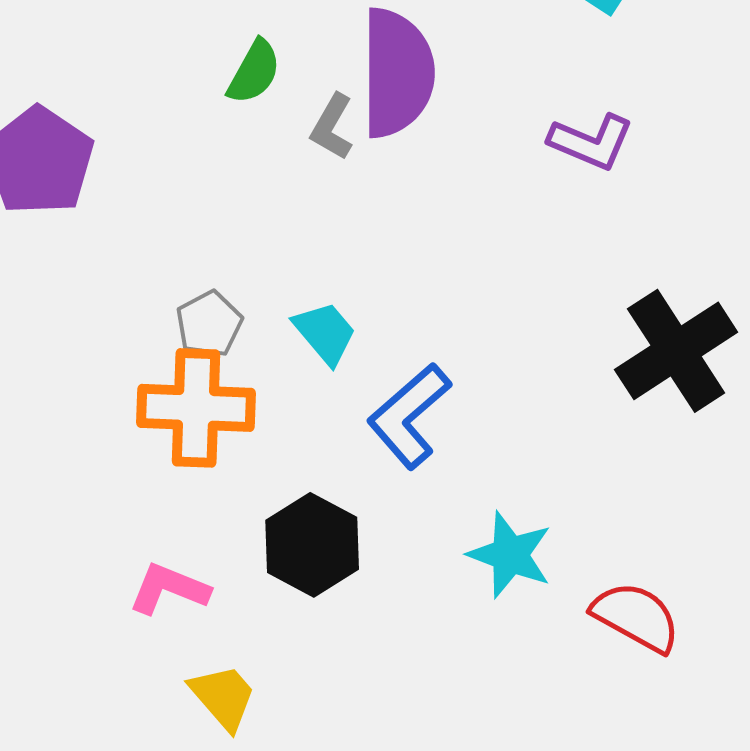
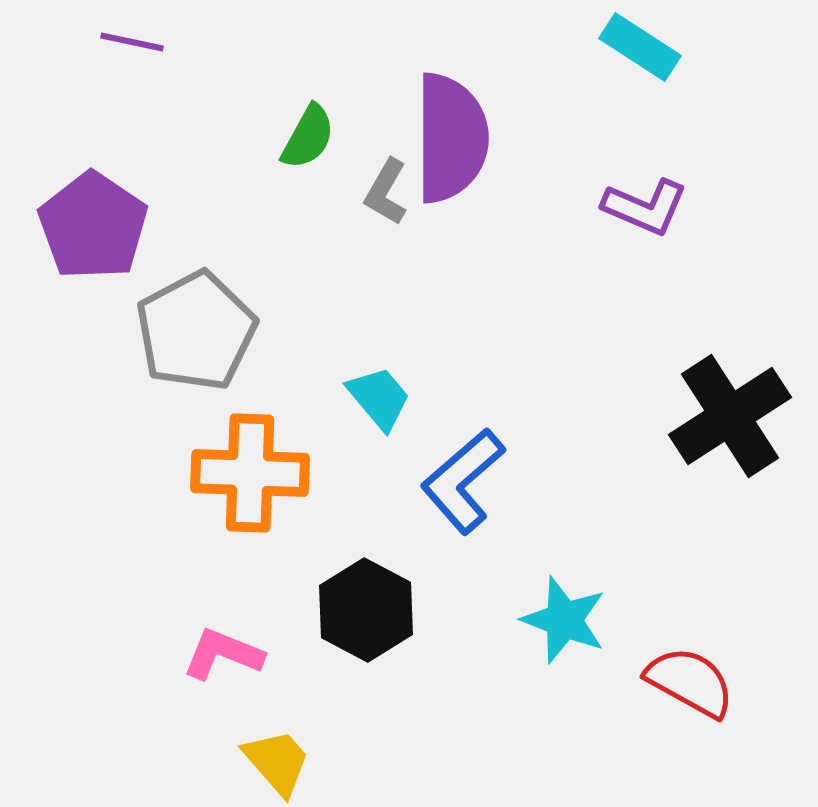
gray pentagon: (209, 324) -> (196, 331), moved, size x1.8

